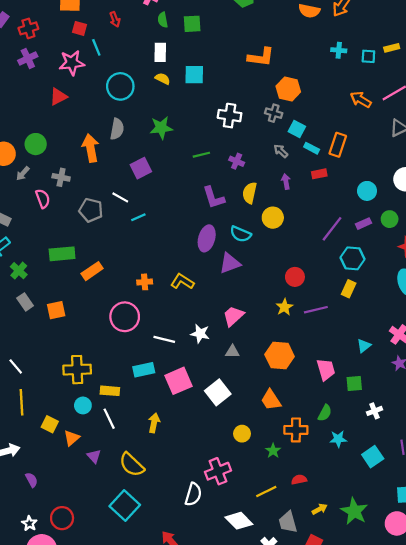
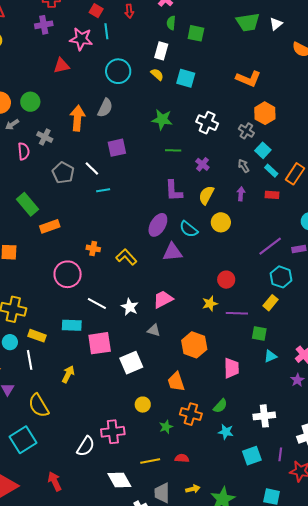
green star: (161, 128) -> (162, 120), moved
green rectangle: (62, 254) -> (28, 204), turned 40
green square: (354, 384) -> (259, 333), moved
white cross: (374, 411) -> (264, 416), size x1.5

